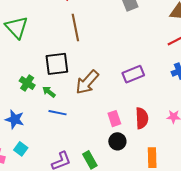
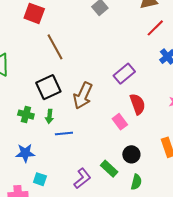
green arrow: (49, 92) -> (49, 116), turned -104
red semicircle: (142, 118) -> (138, 104), moved
black circle: (117, 141) -> (131, 154), moved

